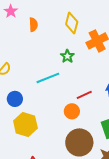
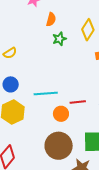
green star: (67, 56) -> (59, 39), moved
cyan line: (48, 78) -> (46, 93), moved

